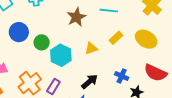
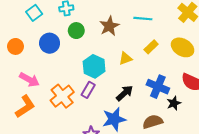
green circle: (42, 42) -> (76, 31), moved
blue cross: (122, 76) -> (158, 87), size x1.5
purple rectangle: (53, 87) -> (88, 90), moved

